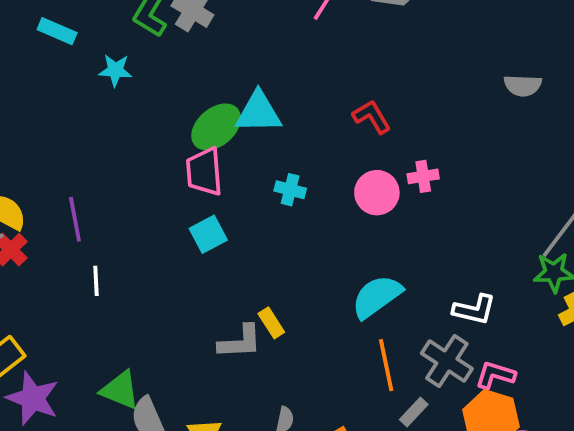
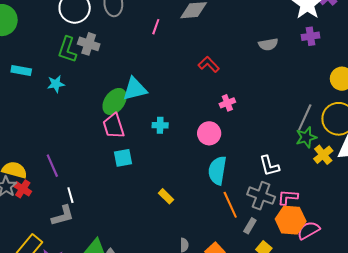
red L-shape: (372, 117) -> (209, 64), moved
pink circle: (377, 193) -> (209, 133), moved
cyan square: (208, 234) -> (123, 158), turned 30
cyan semicircle: (377, 297) -> (217, 170), turned -32
white L-shape: (474, 310) -> (269, 166), turned 75
gray L-shape: (240, 342) -> (63, 216), moved

